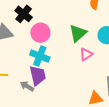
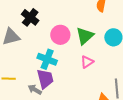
pink circle: (40, 33) -> (60, 35), moved
pink triangle: (86, 54) -> (87, 62), moved

